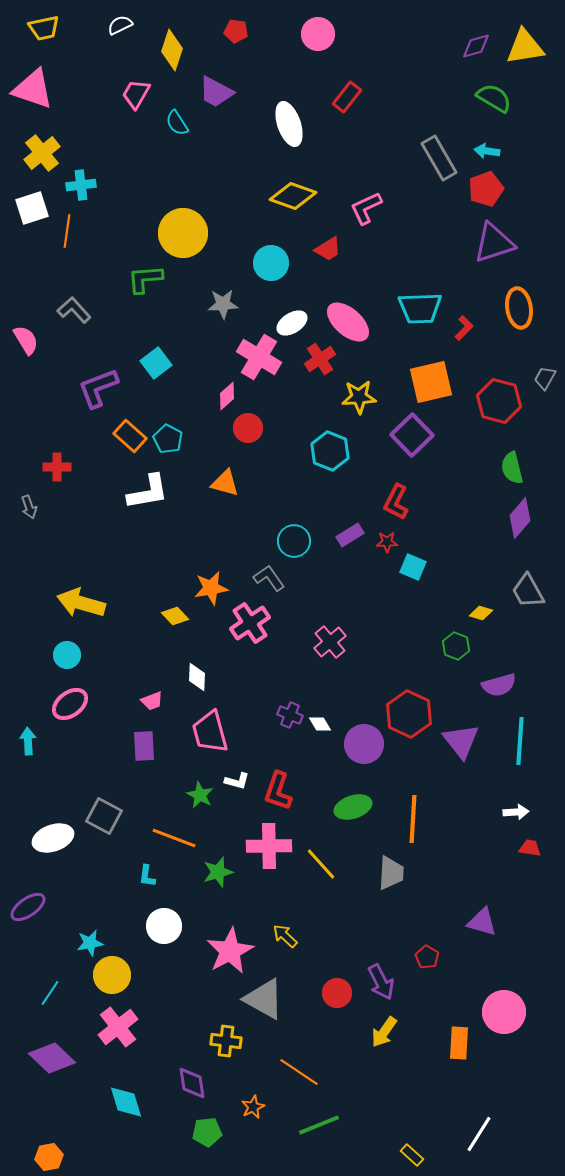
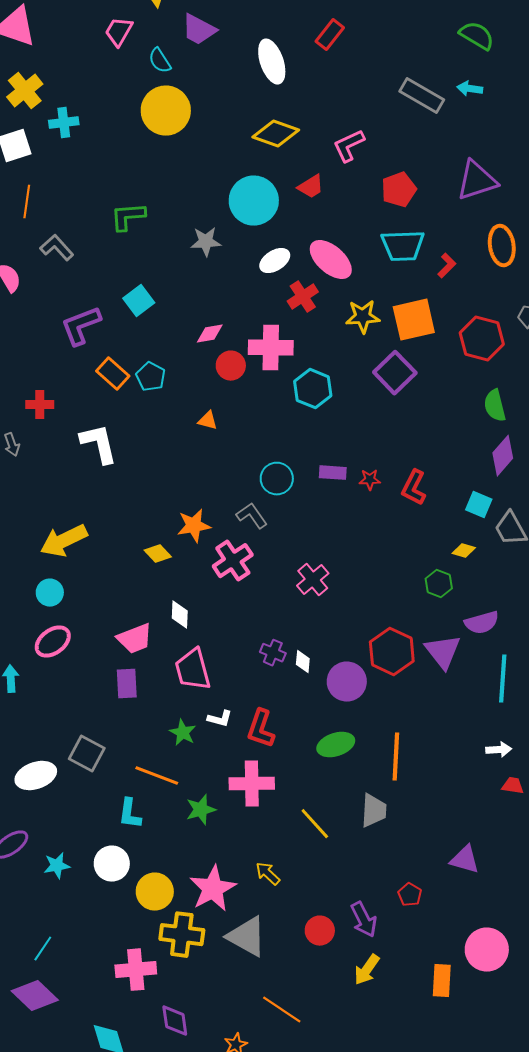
gray rectangle: (439, 158) -> (422, 96), turned -30
red pentagon: (486, 189) -> (399, 190), moved
orange line: (67, 231) -> (27, 202), moved
yellow circle: (183, 233) -> (166, 111), moved
cyan circle: (271, 263) -> (254, 201), size x1.4
pink cross: (259, 357) -> (271, 348), moved, turned -30
pink diamond: (227, 396) -> (210, 334), turned 32
yellow star: (359, 397) -> (363, 317), moved
orange triangle: (225, 483) -> (208, 421), size x0.7
white L-shape: (148, 492) -> (99, 444), moved, turned -93
red L-shape: (396, 502) -> (414, 488), moved
purple rectangle: (350, 535) -> (333, 473), turned 36
cyan square: (413, 567) -> (479, 505), moved
yellow arrow: (81, 603) -> (64, 541), turned -42
pink trapezoid: (152, 701) -> (135, 639), size x1.6
white diamond: (320, 724) -> (303, 662), turned 35
purple triangle: (461, 741) -> (443, 652), moved
yellow line: (321, 864) -> (315, 824), moved
cyan L-shape: (147, 876) -> (130, 814), size x1.4
white circle: (164, 926) -> (112, 864), moved
cyan star: (90, 943) -> (57, 866), moved
yellow circle: (112, 975) -> (155, 892), moved
cyan line: (50, 993) -> (43, 949), moved
pink cross: (118, 1027) -> (136, 970), moved, turned 33
yellow cross: (226, 1041) -> (182, 935), moved, size x1.4

